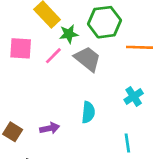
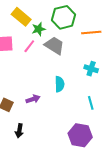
cyan cross: (134, 97) -> (91, 69), turned -32

